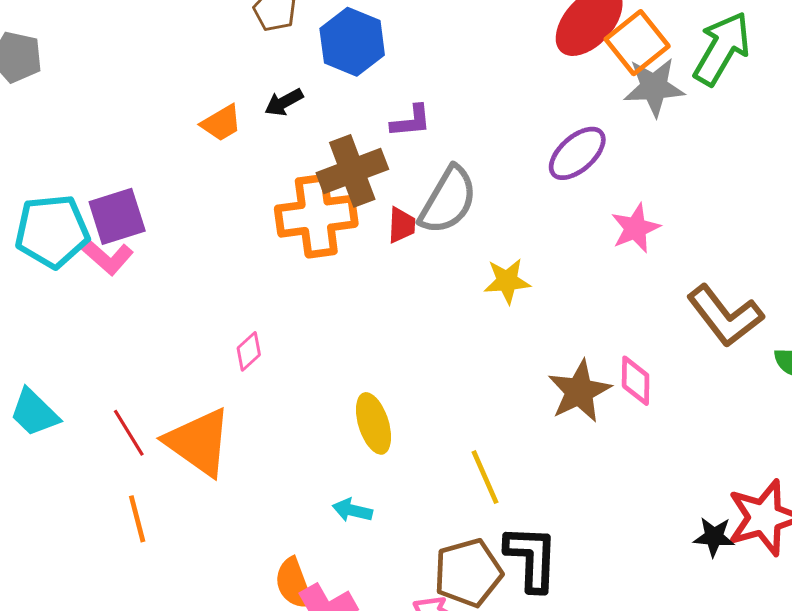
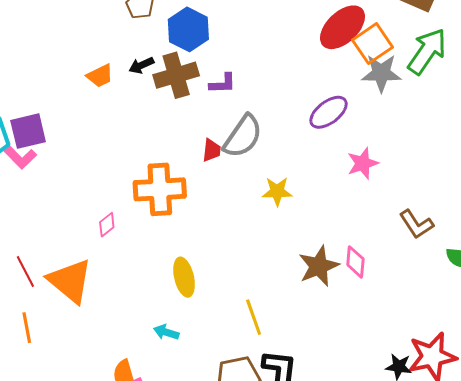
brown cross: (352, 171) -> (176, 75), moved
orange cross: (316, 216) -> (160, 189), moved
brown L-shape: (725, 316) -> (416, 224), size x0.7

